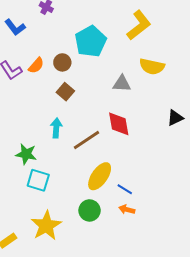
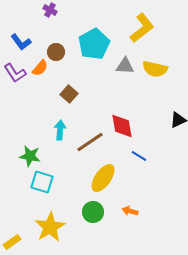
blue L-shape: (15, 27) -> (21, 42), moved
brown circle: (62, 62) -> (56, 52), moved
gray triangle: (122, 84) -> (125, 66), moved
blue line: (125, 189) -> (139, 156), moved

